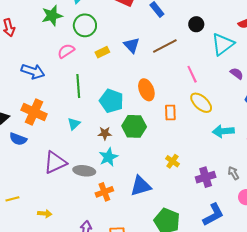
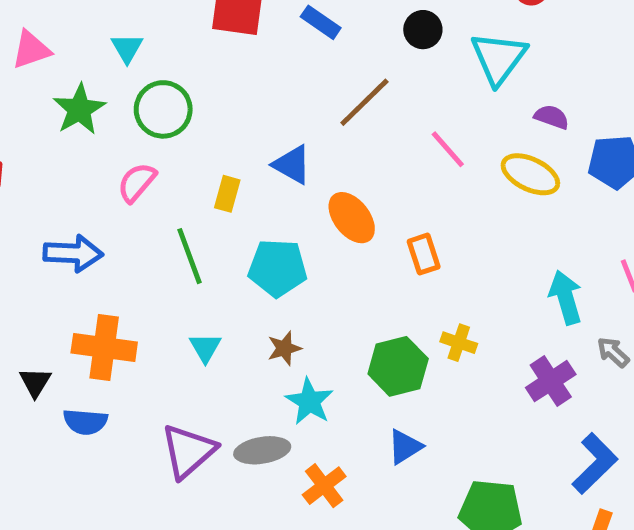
blue triangle: (132, 45) -> (292, 165), moved
yellow rectangle: (102, 52) -> (227, 194), moved, turned -32
yellow ellipse: (201, 103) -> (530, 174), moved
green hexagon: (134, 126) -> (398, 366), moved
cyan arrow: (223, 131) -> (566, 297), moved, turned 95
yellow cross: (172, 161) -> (459, 343), moved
blue triangle: (141, 186) -> (405, 447), size x0.7

